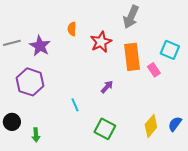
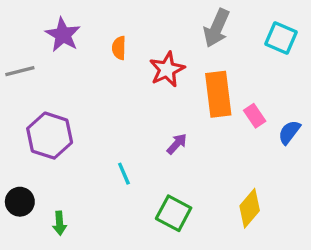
purple star: (40, 46) -> (63, 35), moved
cyan square: (170, 50) -> (281, 38), moved
blue semicircle: (175, 124) -> (289, 132), moved

